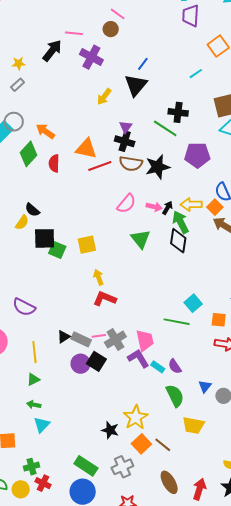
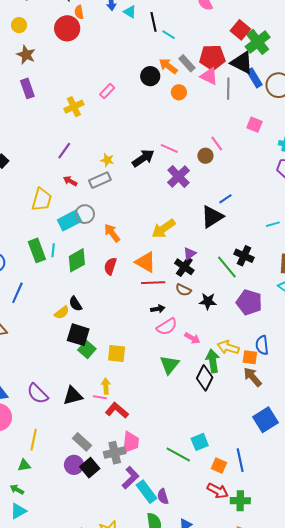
gray rectangle: (18, 85) -> (100, 180), size x1.5
yellow arrow: (104, 97) -> (163, 229), moved, size x1.4
green diamond: (28, 154) -> (77, 260), moved
brown semicircle: (131, 164) -> (183, 290), size x0.7
black star: (158, 167) -> (208, 301), size x0.7
orange square: (215, 207) -> (250, 357), turned 35
black arrow: (167, 208) -> (158, 309), moved, turned 32
yellow arrow: (99, 277) -> (106, 386), moved
pink line: (99, 336) -> (100, 397), moved
black triangle: (64, 337) -> (73, 396), moved, size x1.5
pink trapezoid: (145, 340) -> (131, 442), moved
purple L-shape: (138, 358) -> (131, 478), turned 60
cyan rectangle: (158, 367) -> (146, 492), size x1.6

